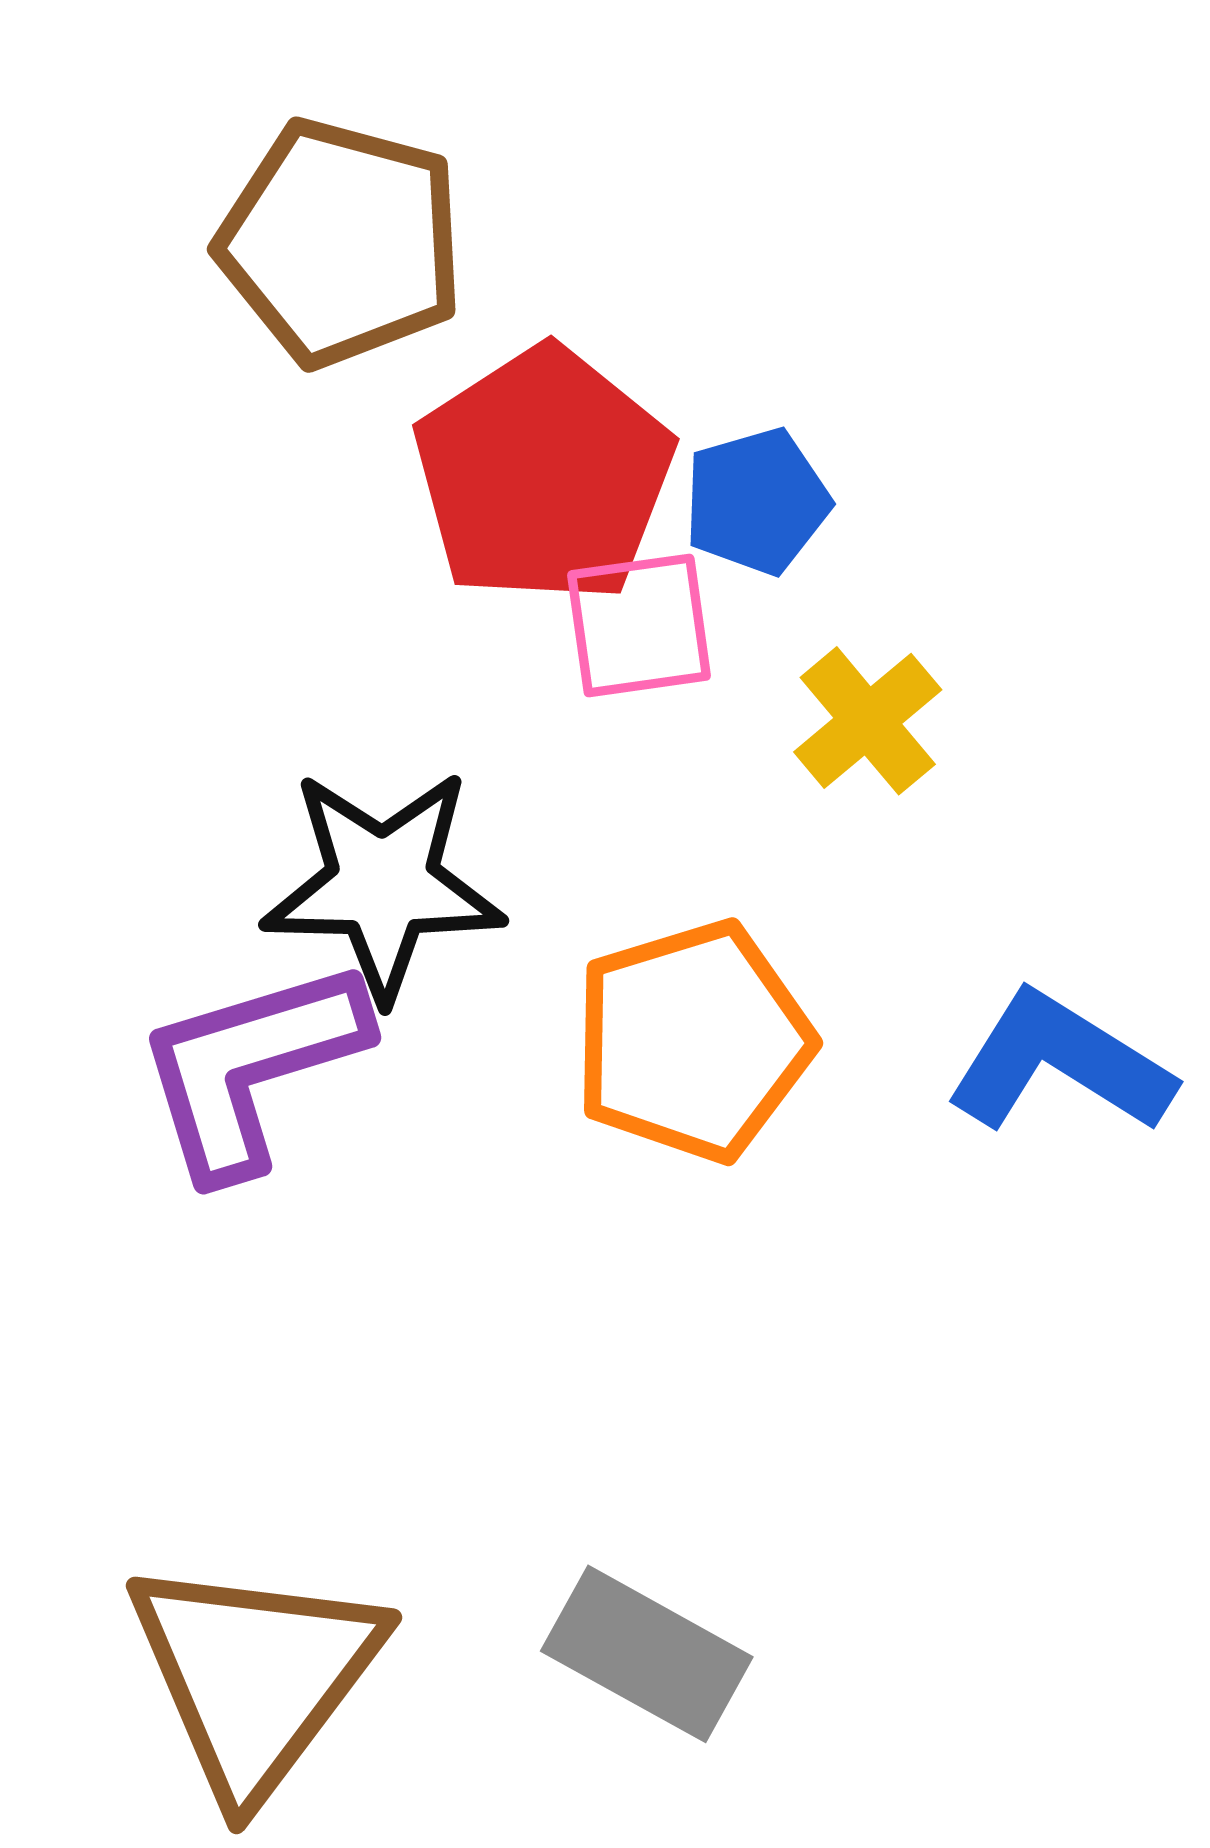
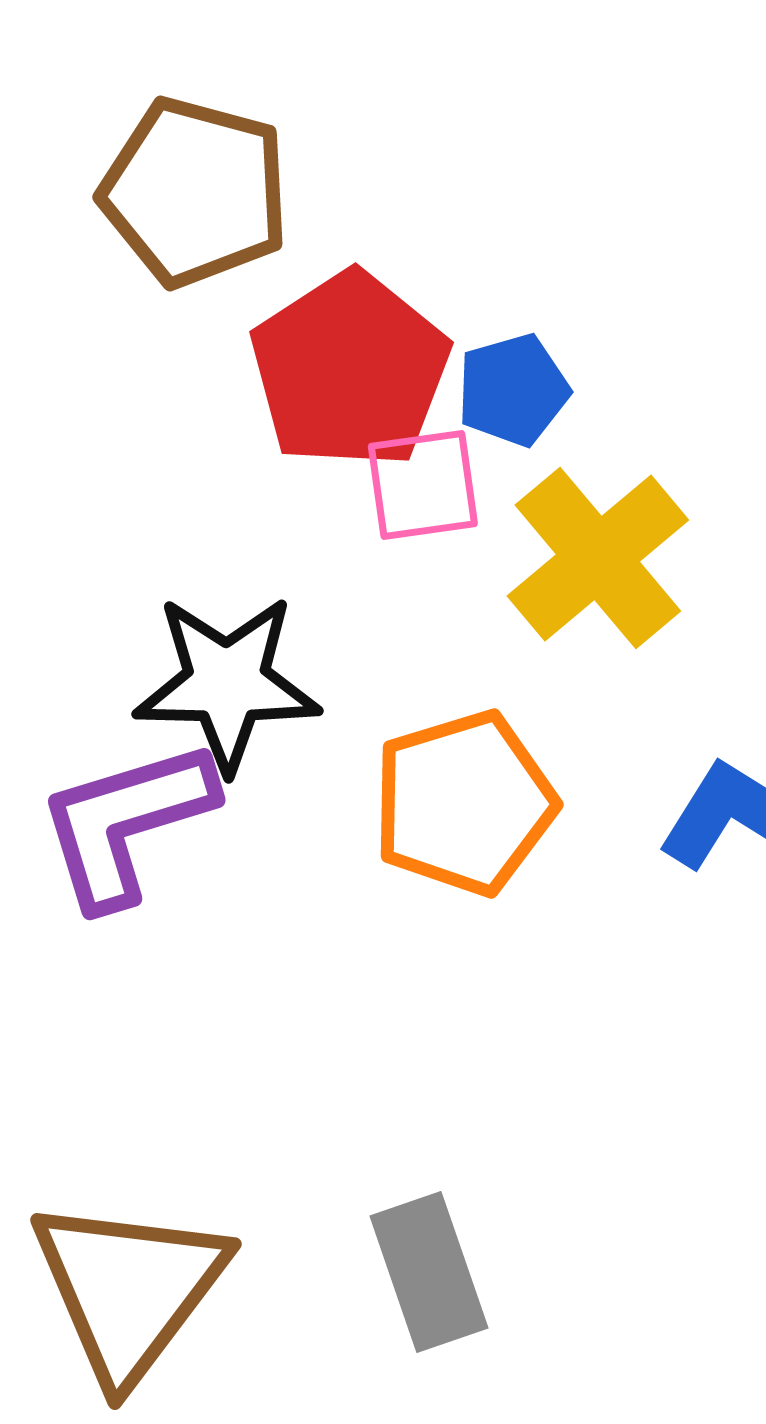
yellow cross: (868, 721) -> (598, 558), size x1.6
gray rectangle: (647, 1654) -> (429, 1272), turned 42

